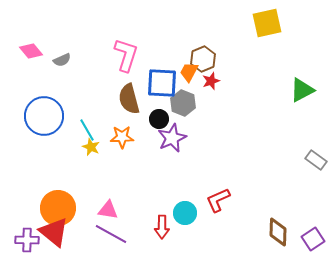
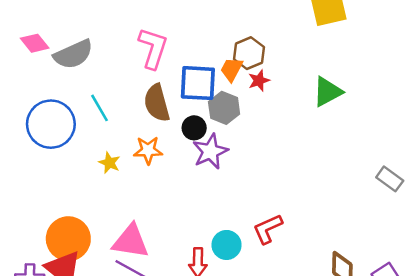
gray semicircle: (62, 60) -> (73, 54), size x1.8
green triangle: (302, 90) -> (327, 92), moved
cyan line: (87, 130) -> (99, 108), moved
pink triangle: (108, 210) -> (131, 241), size x1.5

